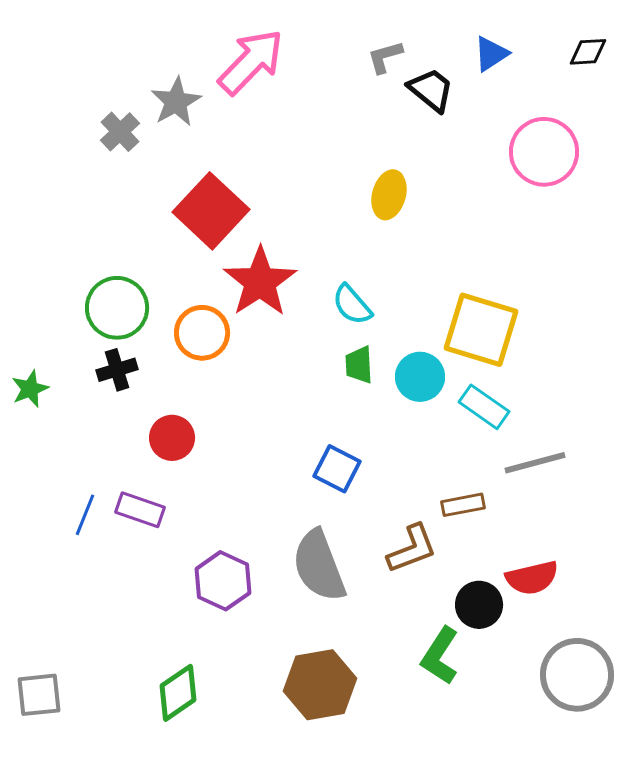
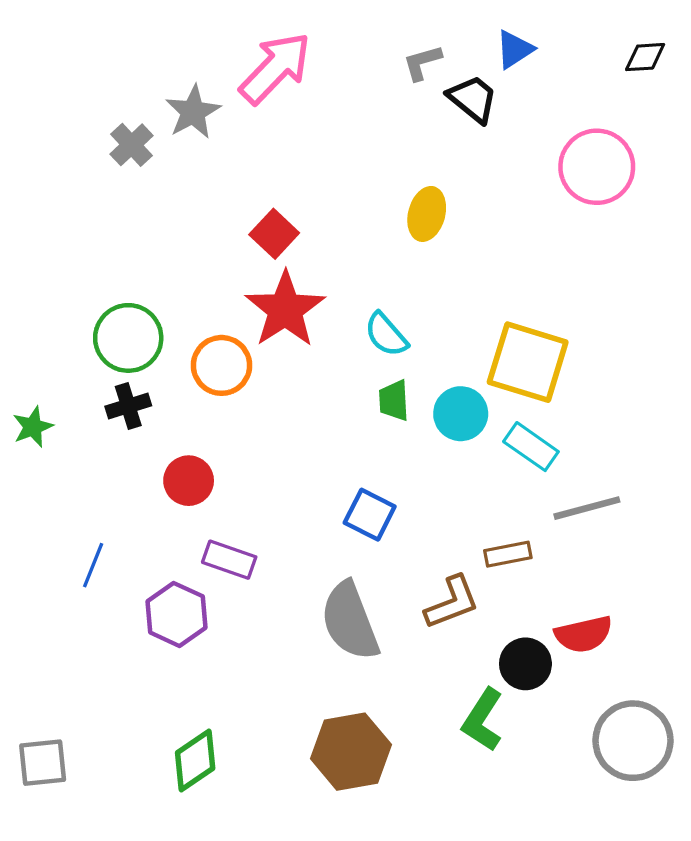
blue triangle: (491, 54) -> (514, 49), moved
red square: (211, 211) -> (274, 234), moved, size x0.6
purple rectangle: (140, 510) -> (229, 560), moved
purple hexagon: (223, 581) -> (177, 614), moved

